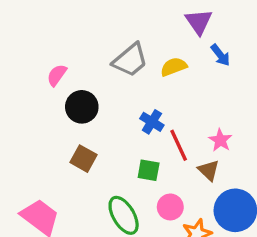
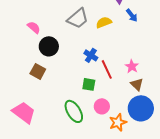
pink semicircle: (57, 75) -> (34, 27), turned 96
brown square: (83, 159) -> (38, 71), moved
brown triangle: (209, 170) -> (137, 84), moved

